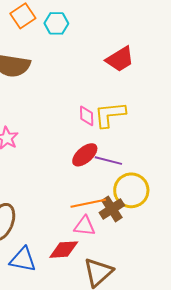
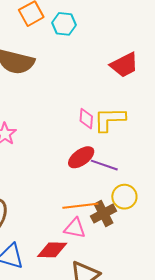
yellow circle: (131, 190) -> (124, 197), size x0.7

